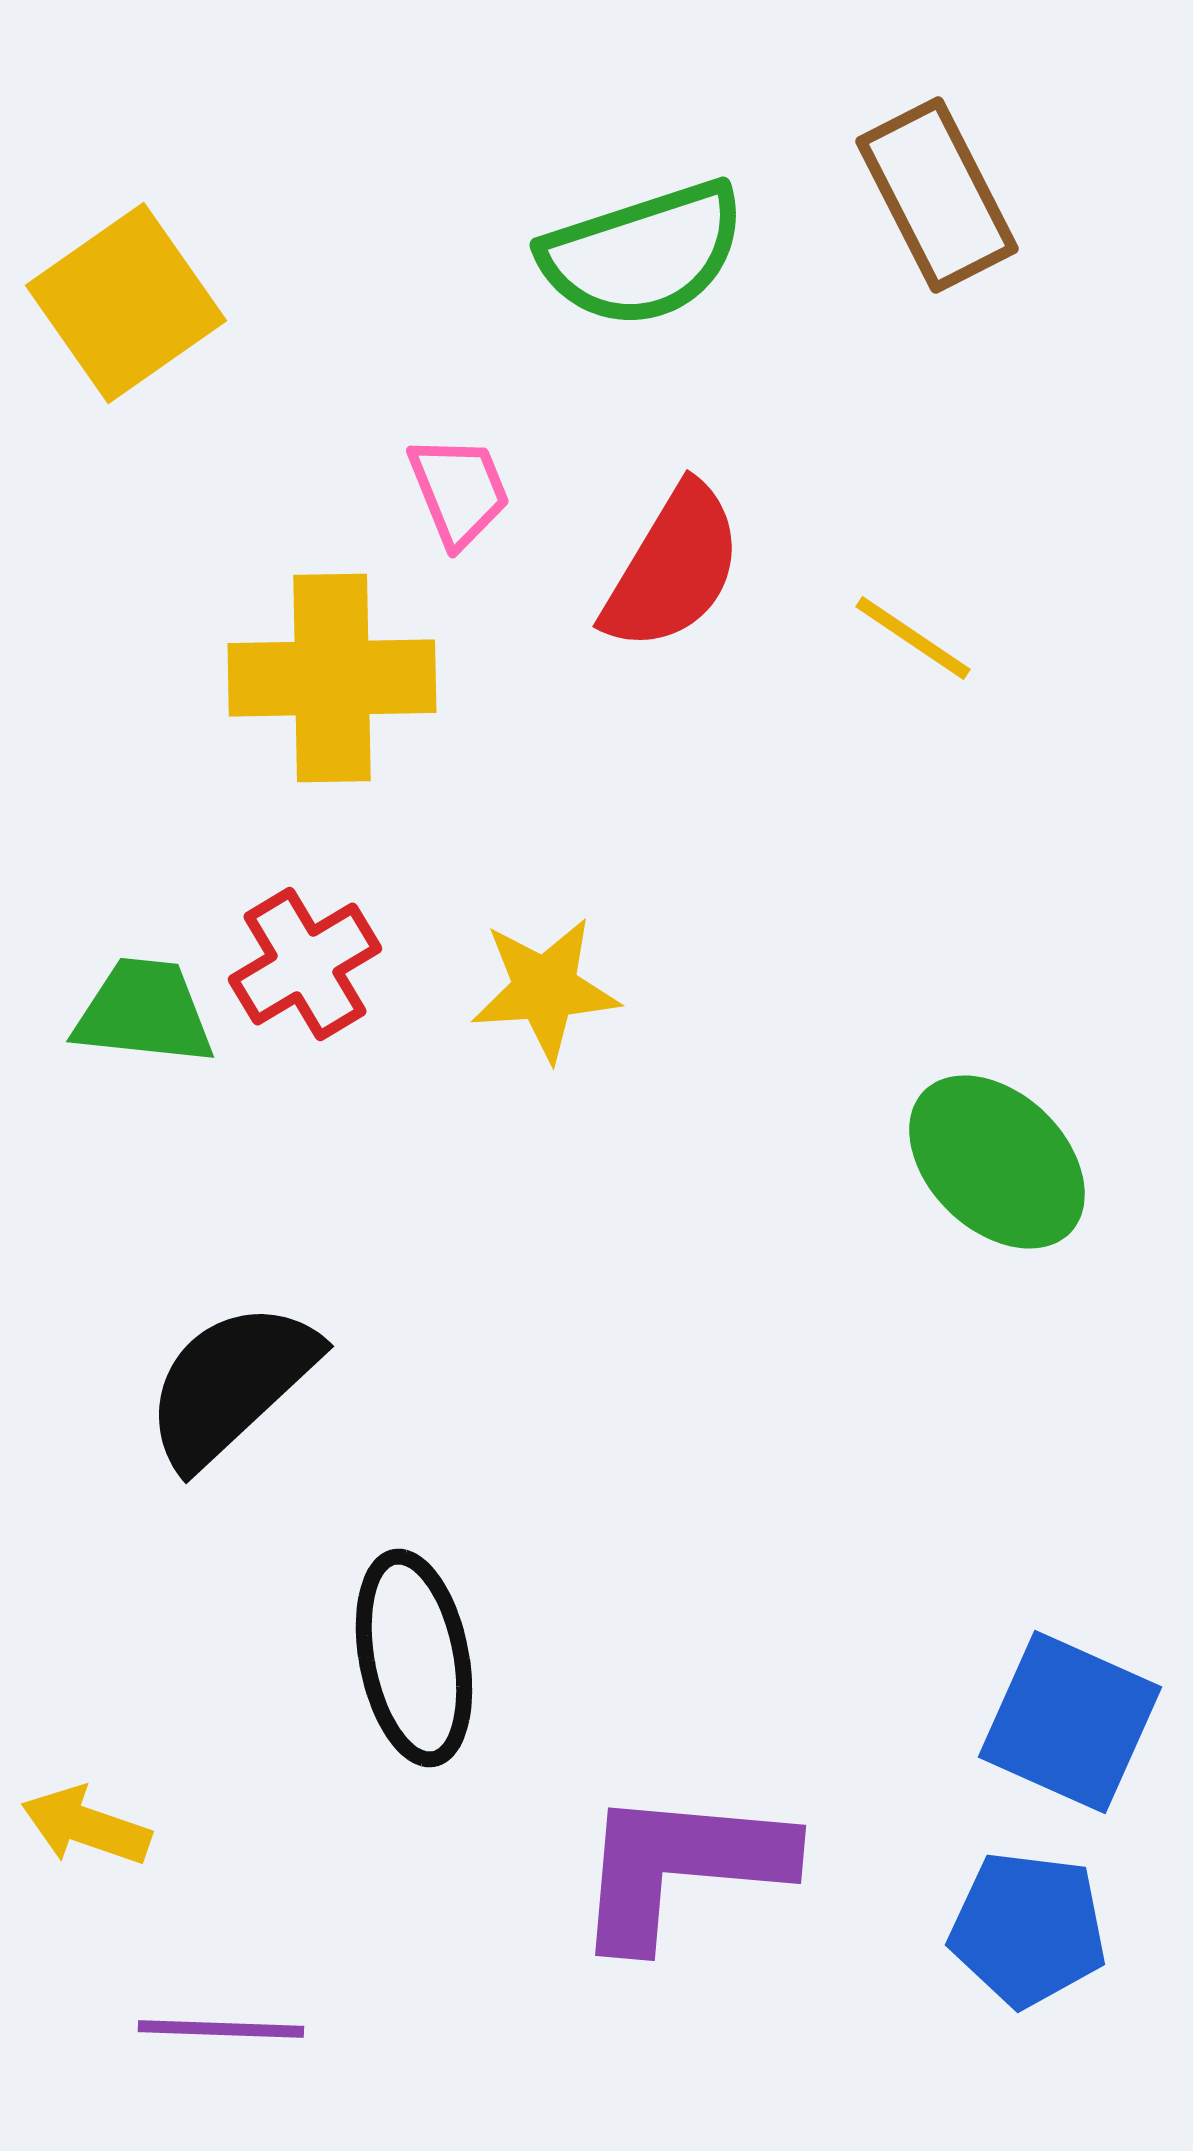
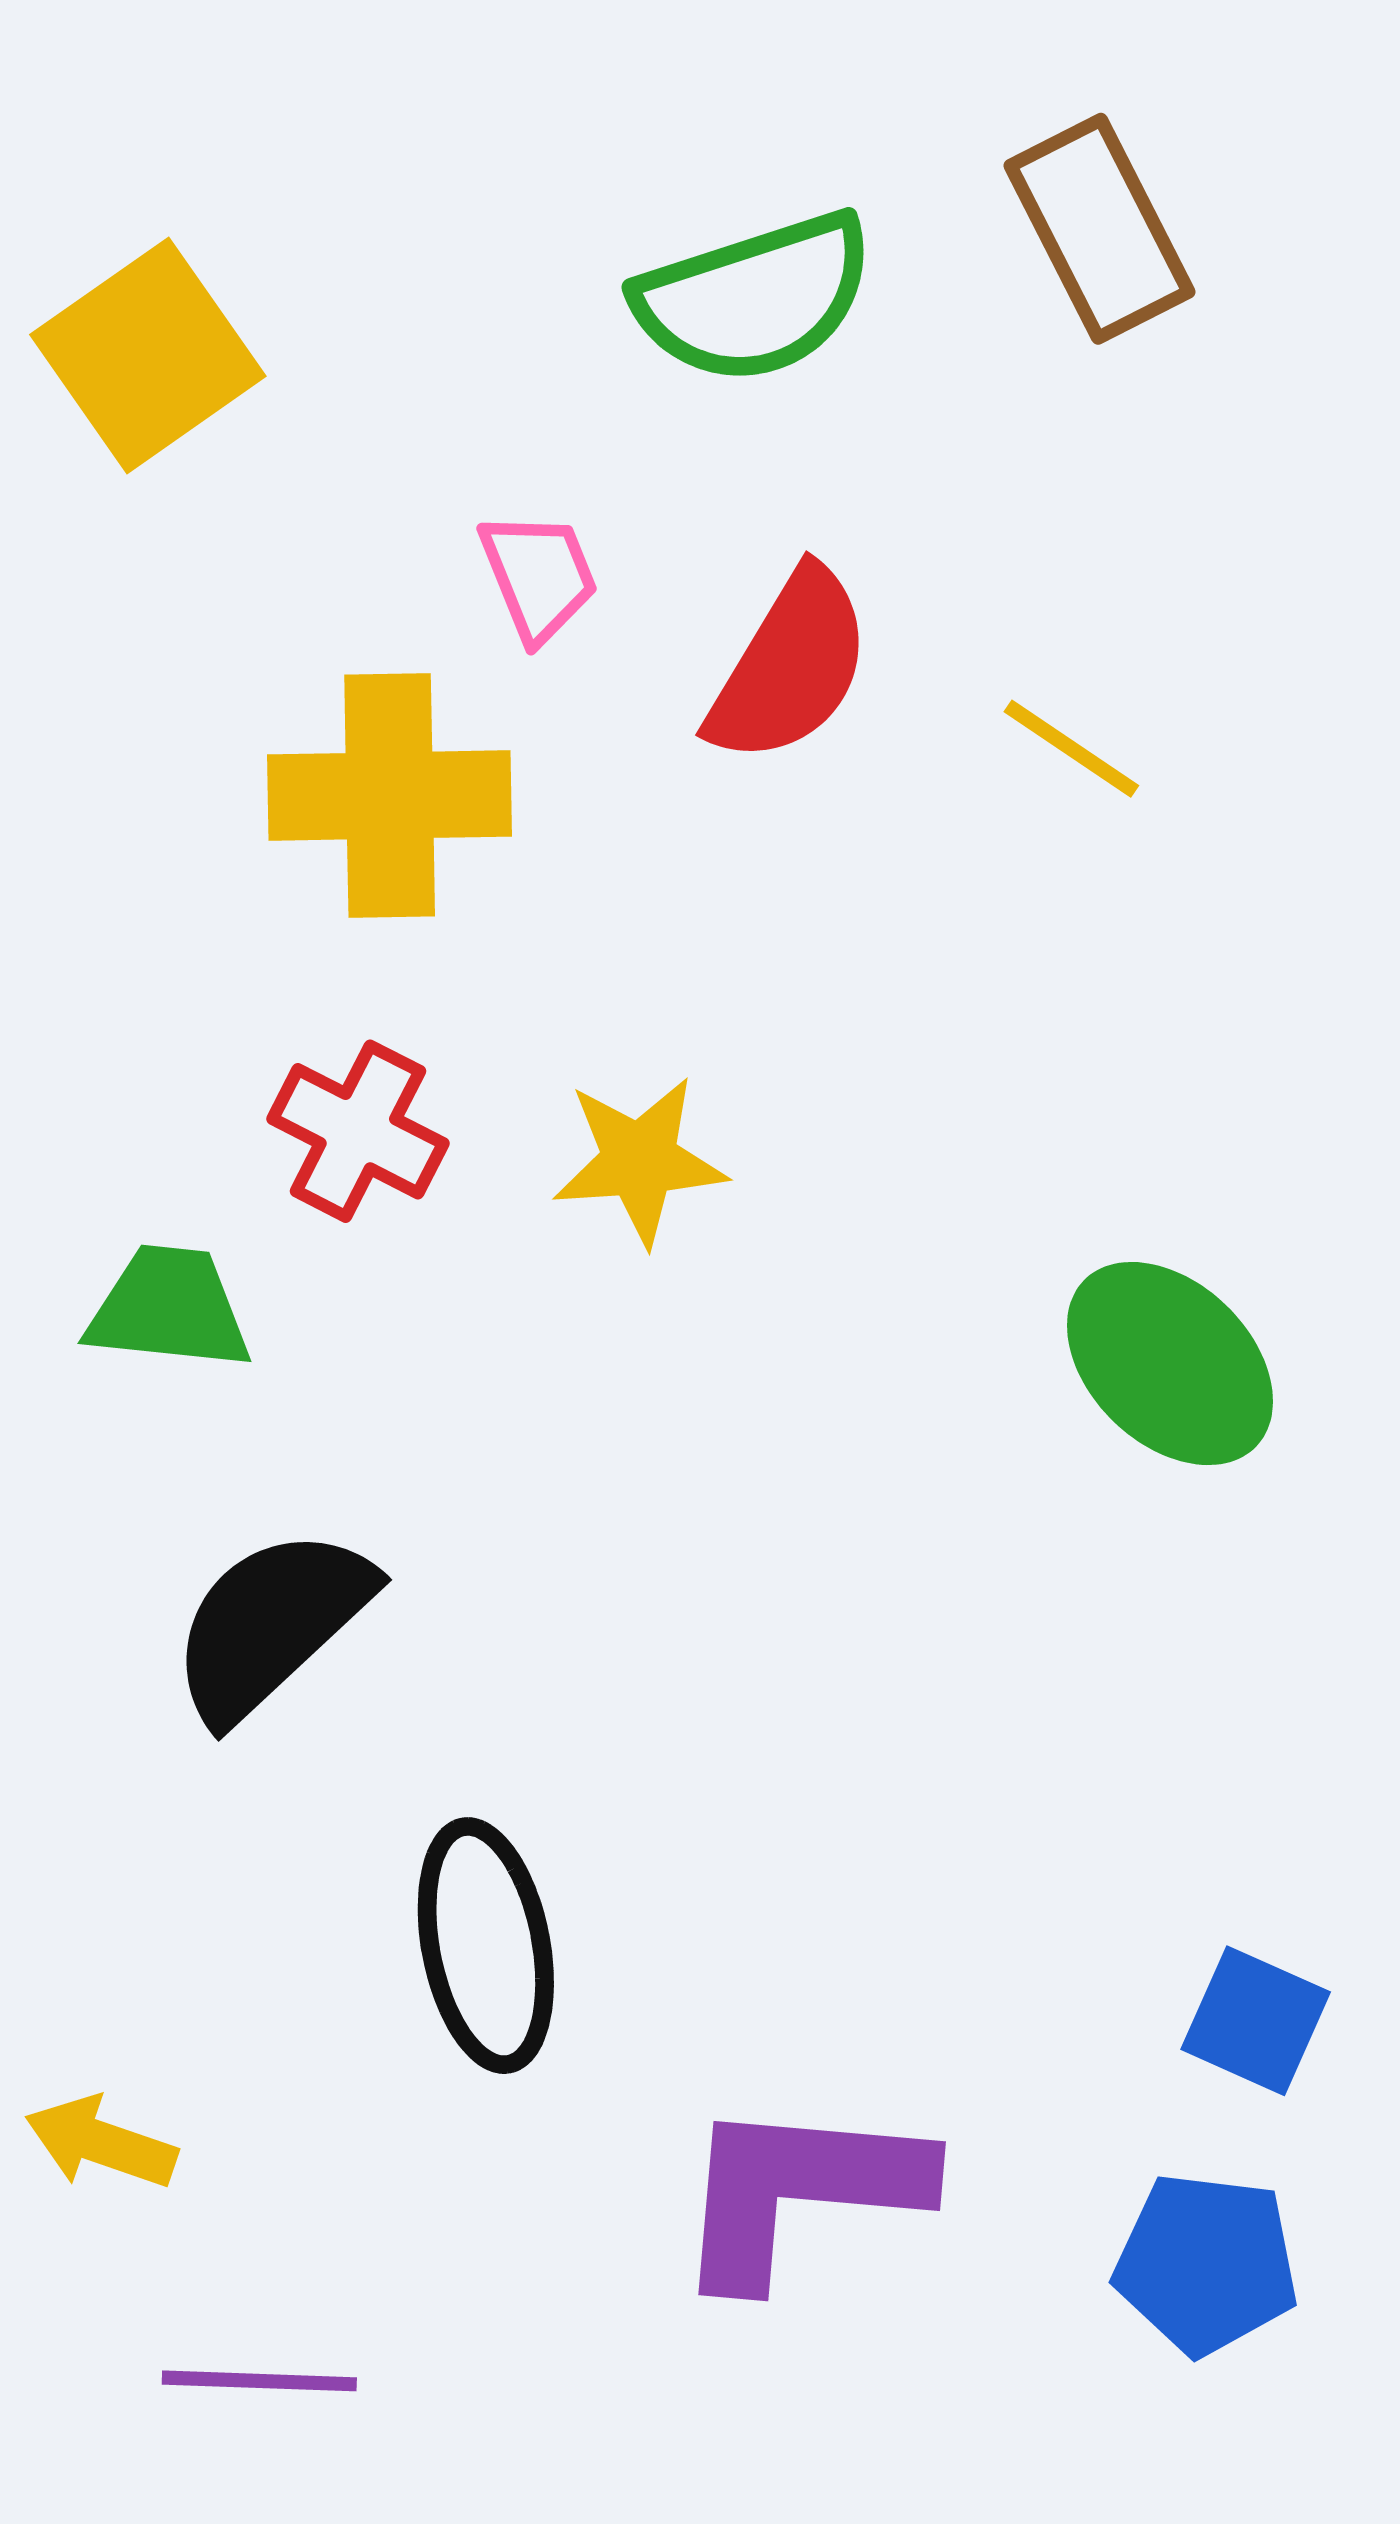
red cross: (305, 964) -> (358, 1131), turned -32
green trapezoid: (144, 1012) -> (169, 1308), moved
blue square: (1070, 1722) -> (1256, 2021), size x0.7

